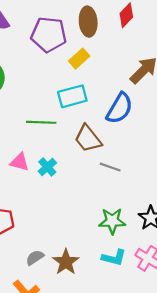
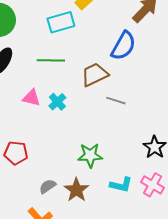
cyan rectangle: (72, 96) -> (61, 22), moved
brown trapezoid: (88, 139) -> (95, 75), turned 104
green star: (112, 221) -> (90, 155), moved

